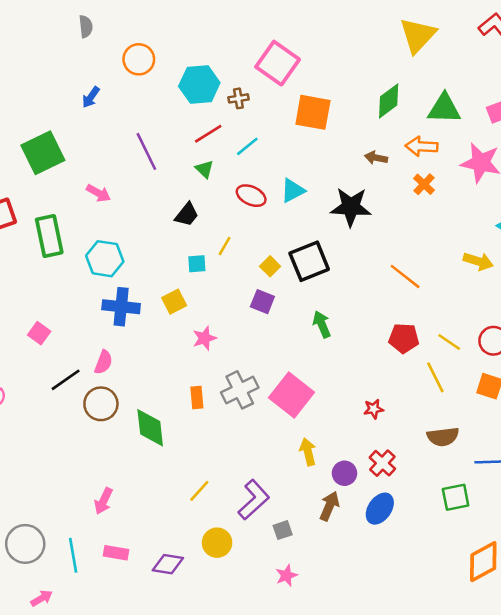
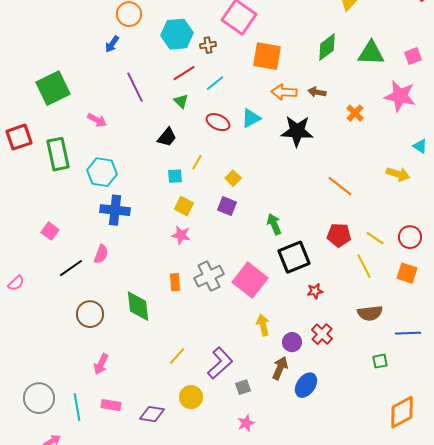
blue arrow: (91, 97) -> (112, 44), moved
orange arrow: (421, 146) -> (284, 92), moved
black square: (309, 261) -> (294, 257), moved
yellow square: (174, 302) -> (184, 206), moved, turned -36
pink star: (204, 338) -> (181, 235), turned 30
brown circle: (101, 404) -> (90, 314), moved
green square: (456, 497) -> (380, 361), size x0.7
blue ellipse: (380, 509) -> (306, 385), moved

